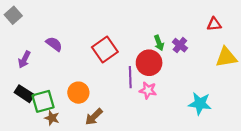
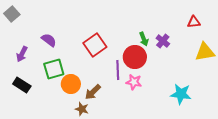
green square: (43, 101) -> (54, 69), moved
brown arrow: (94, 117) -> (93, 92), moved
brown star: (52, 118) -> (82, 109), moved

